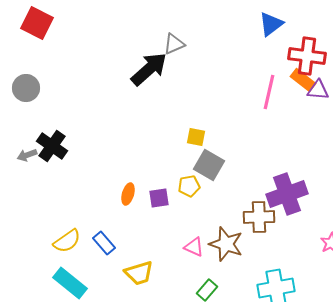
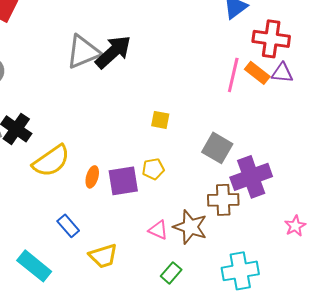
gray triangle: (174, 44) -> (83, 52), moved, size x1.6
orange rectangle: (303, 80) -> (257, 73), moved
gray square: (209, 165) -> (217, 148), moved
purple square: (159, 198) -> (123, 181), size x1.5
yellow semicircle: (67, 241) -> (51, 161), moved, size x1.4

